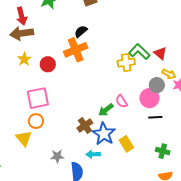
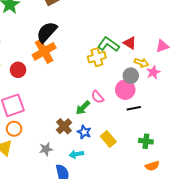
black semicircle: (81, 31) -> (47, 32), size x1.6
blue star: (104, 134) -> (84, 132), size x0.6
gray star: (57, 156) -> (46, 149), moved

